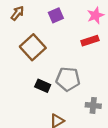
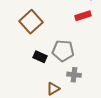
gray cross: (93, 105) -> (74, 75), moved

